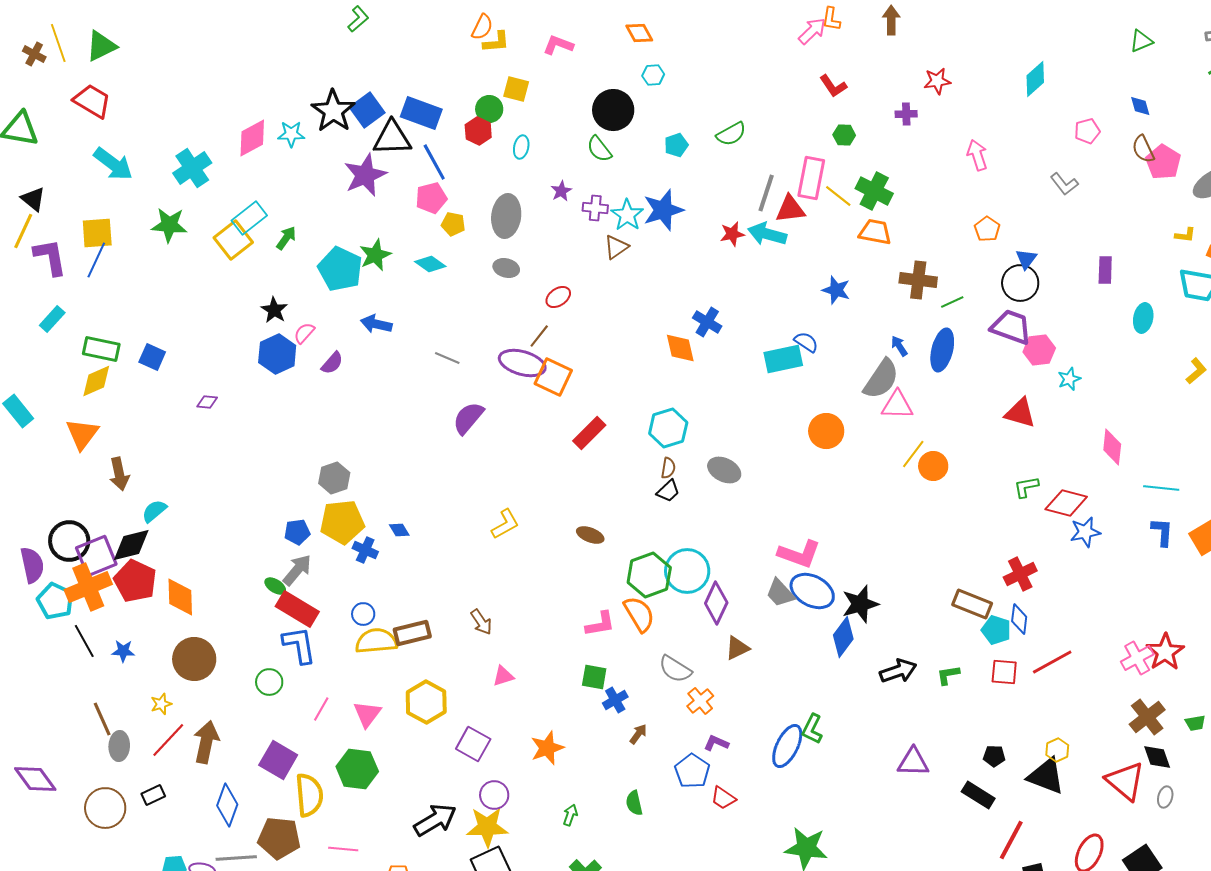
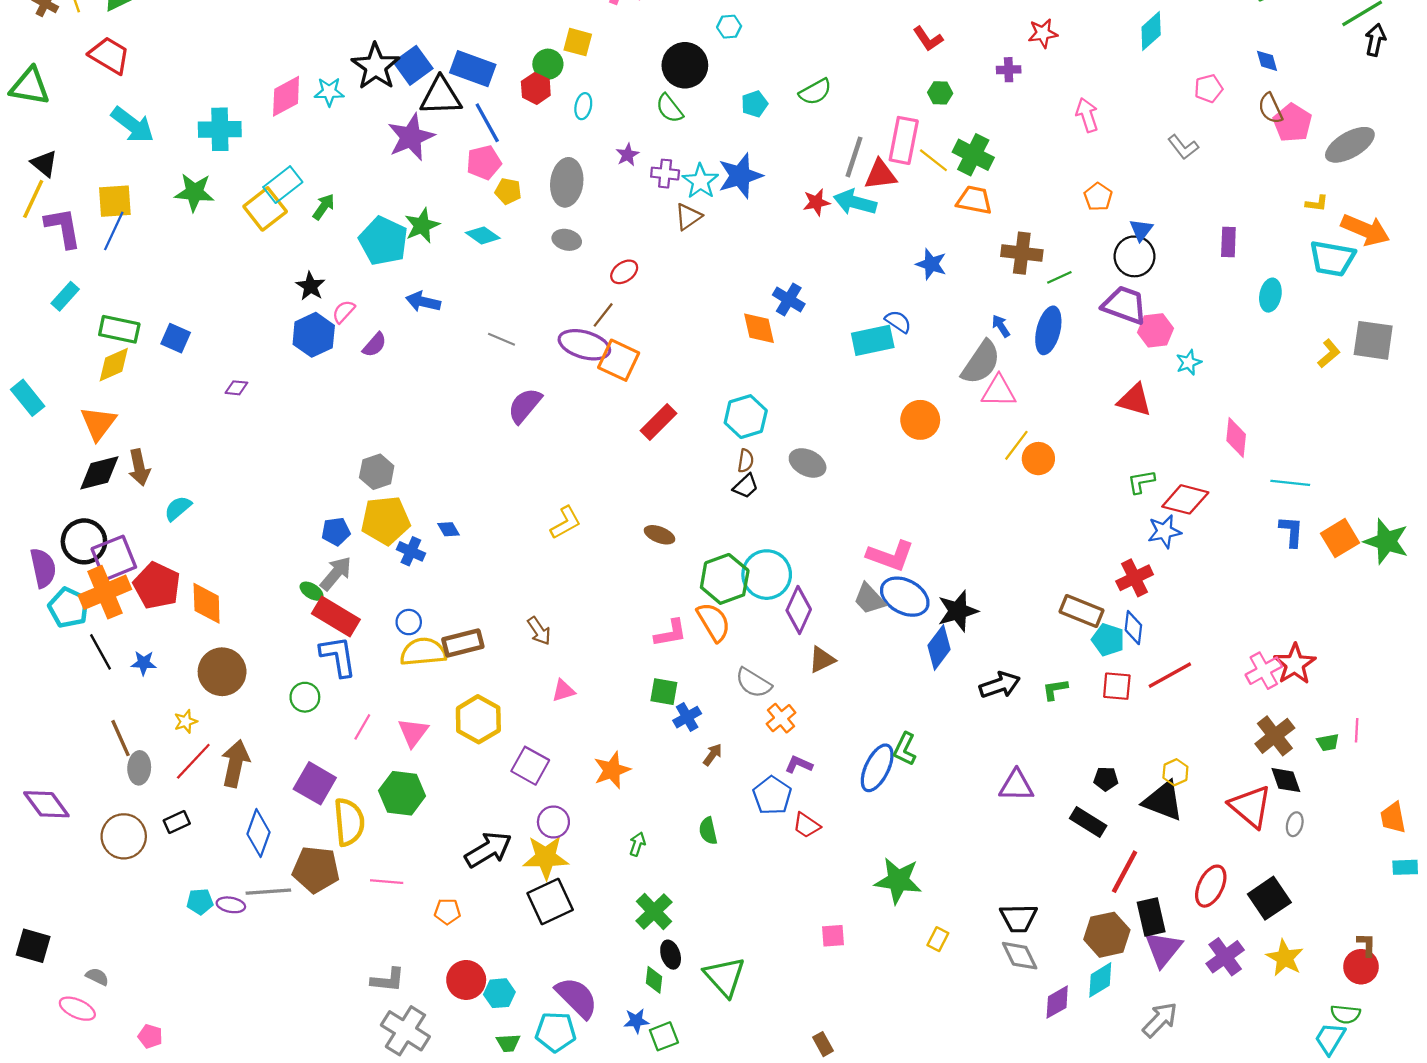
cyan cross: (192, 168) -> (220, 129), turned 33
blue star: (1085, 532) -> (1164, 531), moved
black diamond: (131, 545) -> (99, 473), moved

